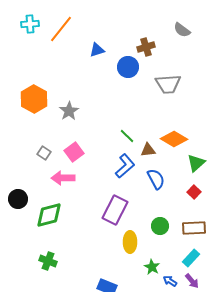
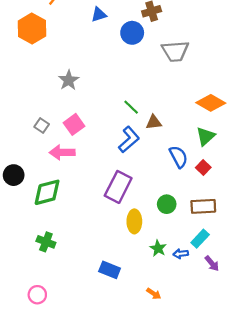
orange hexagon: (34, 99) -> (32, 28), moved
orange diamond: (174, 139) -> (211, 103), moved
blue semicircle: (156, 179) -> (179, 157), moved
blue arrow: (170, 281) -> (181, 254), moved, turned -40
purple arrow: (192, 281) -> (212, 263), moved

